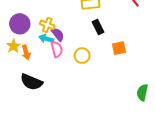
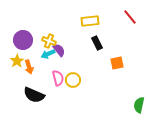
cyan arrow: (46, 39) -> (48, 54), turned -40
pink semicircle: (57, 49) -> (58, 78), moved
yellow circle: (82, 56) -> (73, 80), moved

